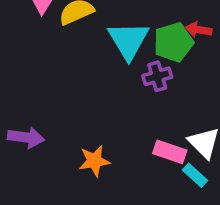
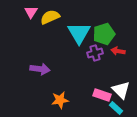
red arrow: (199, 30) -> (118, 51), moved
purple arrow: (26, 137) -> (40, 69), moved

